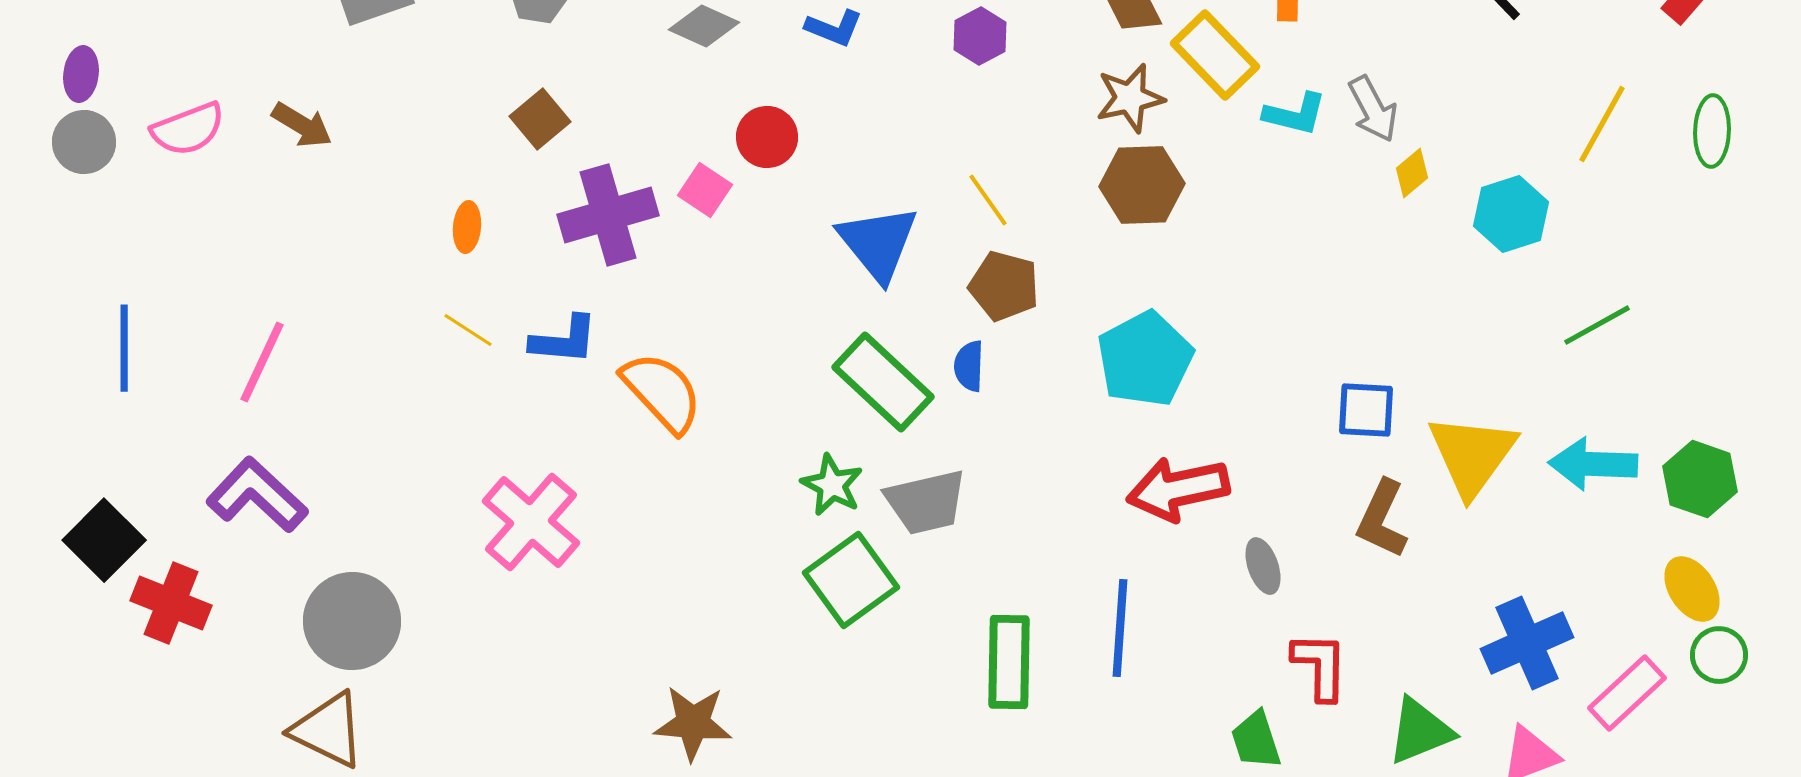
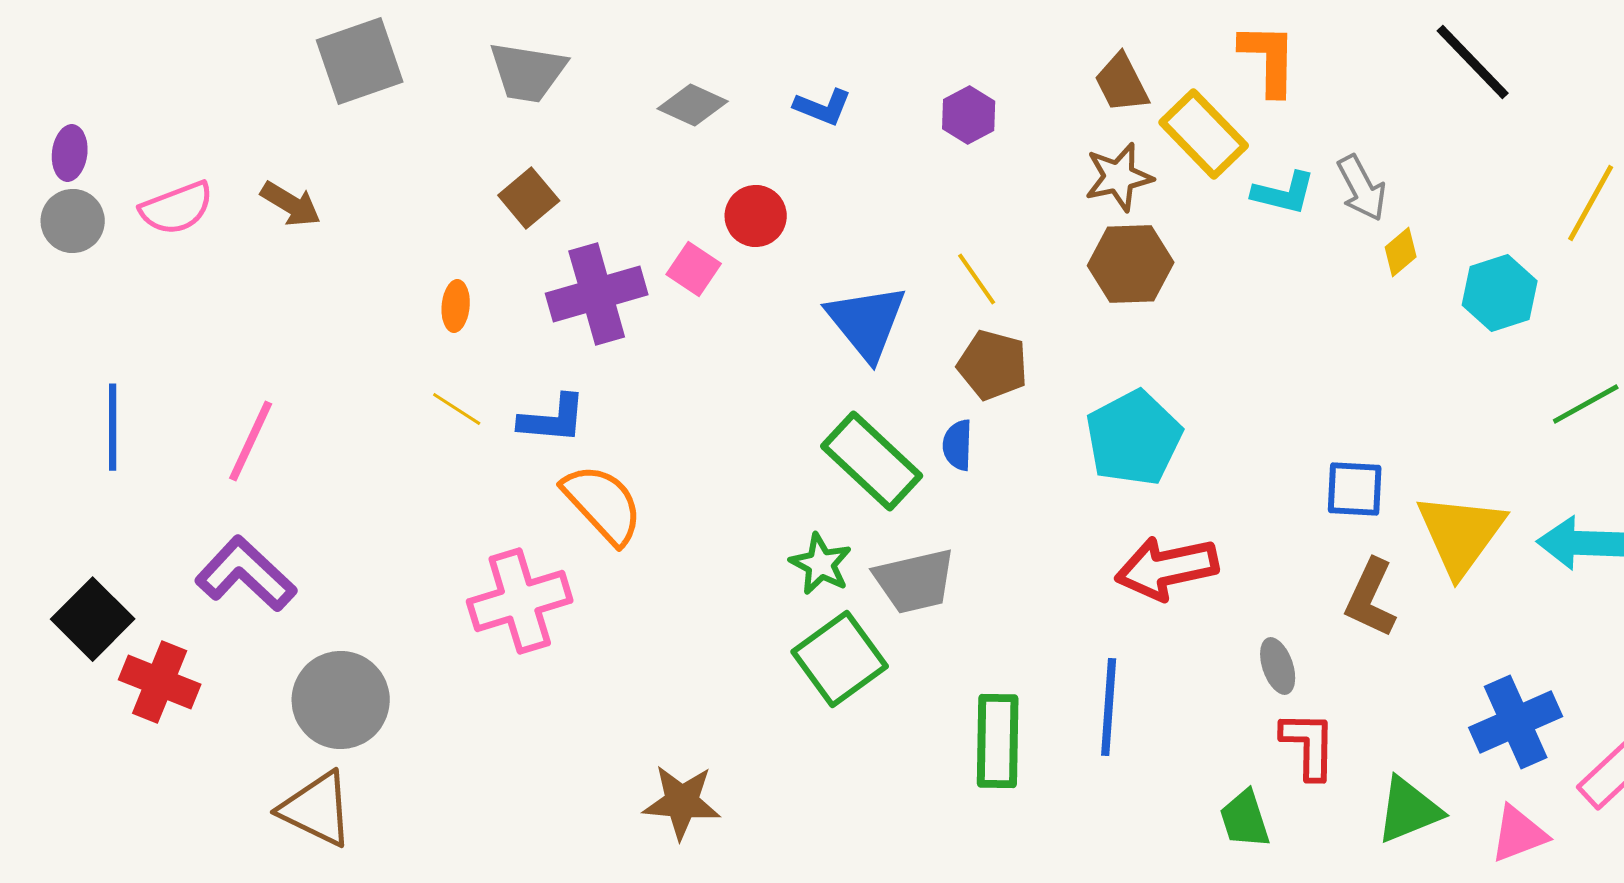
orange semicircle: (662, 392) -> (603, 504), moved
pink cross: (531, 522) -> (520, 601), turned 32
gray ellipse: (1263, 566) -> (1278, 666), moved

